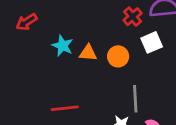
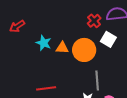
white square: (152, 42) -> (108, 39), turned -35
orange circle: (118, 56) -> (84, 50), size x1.5

